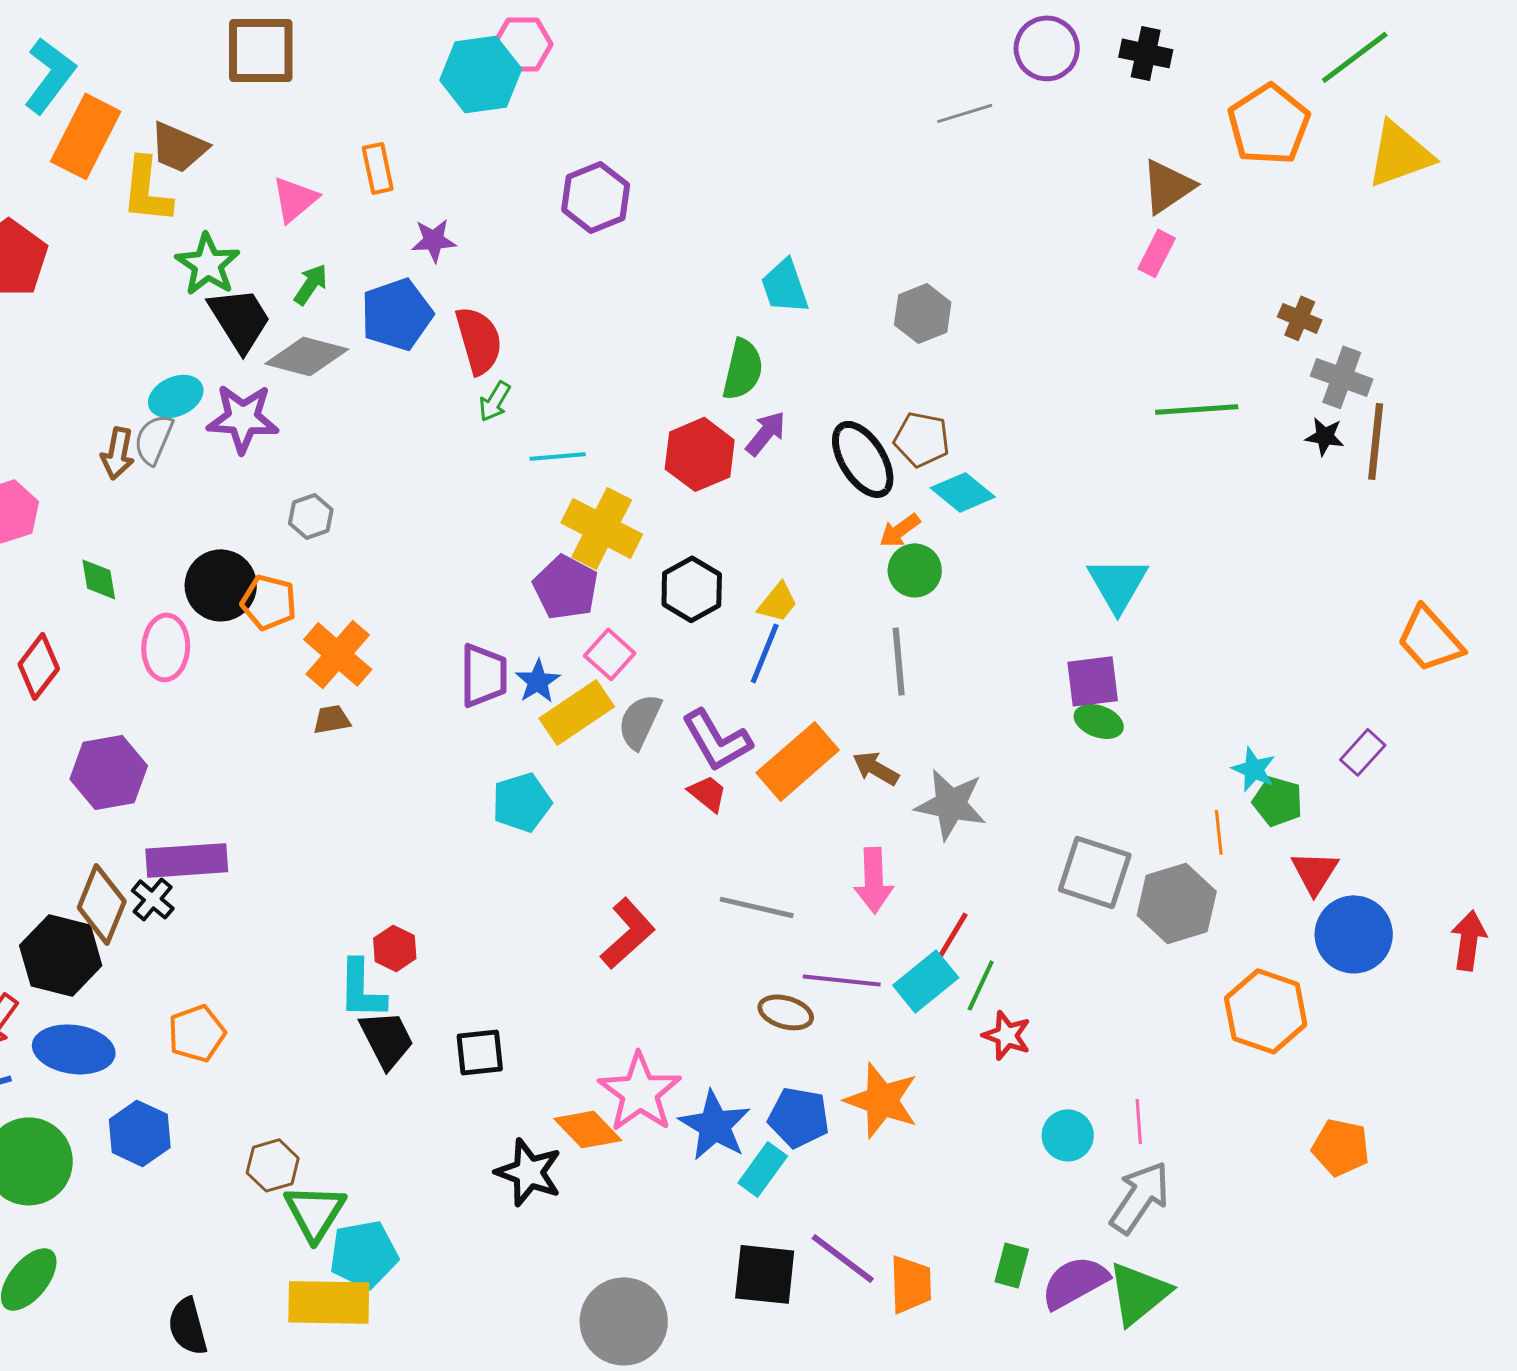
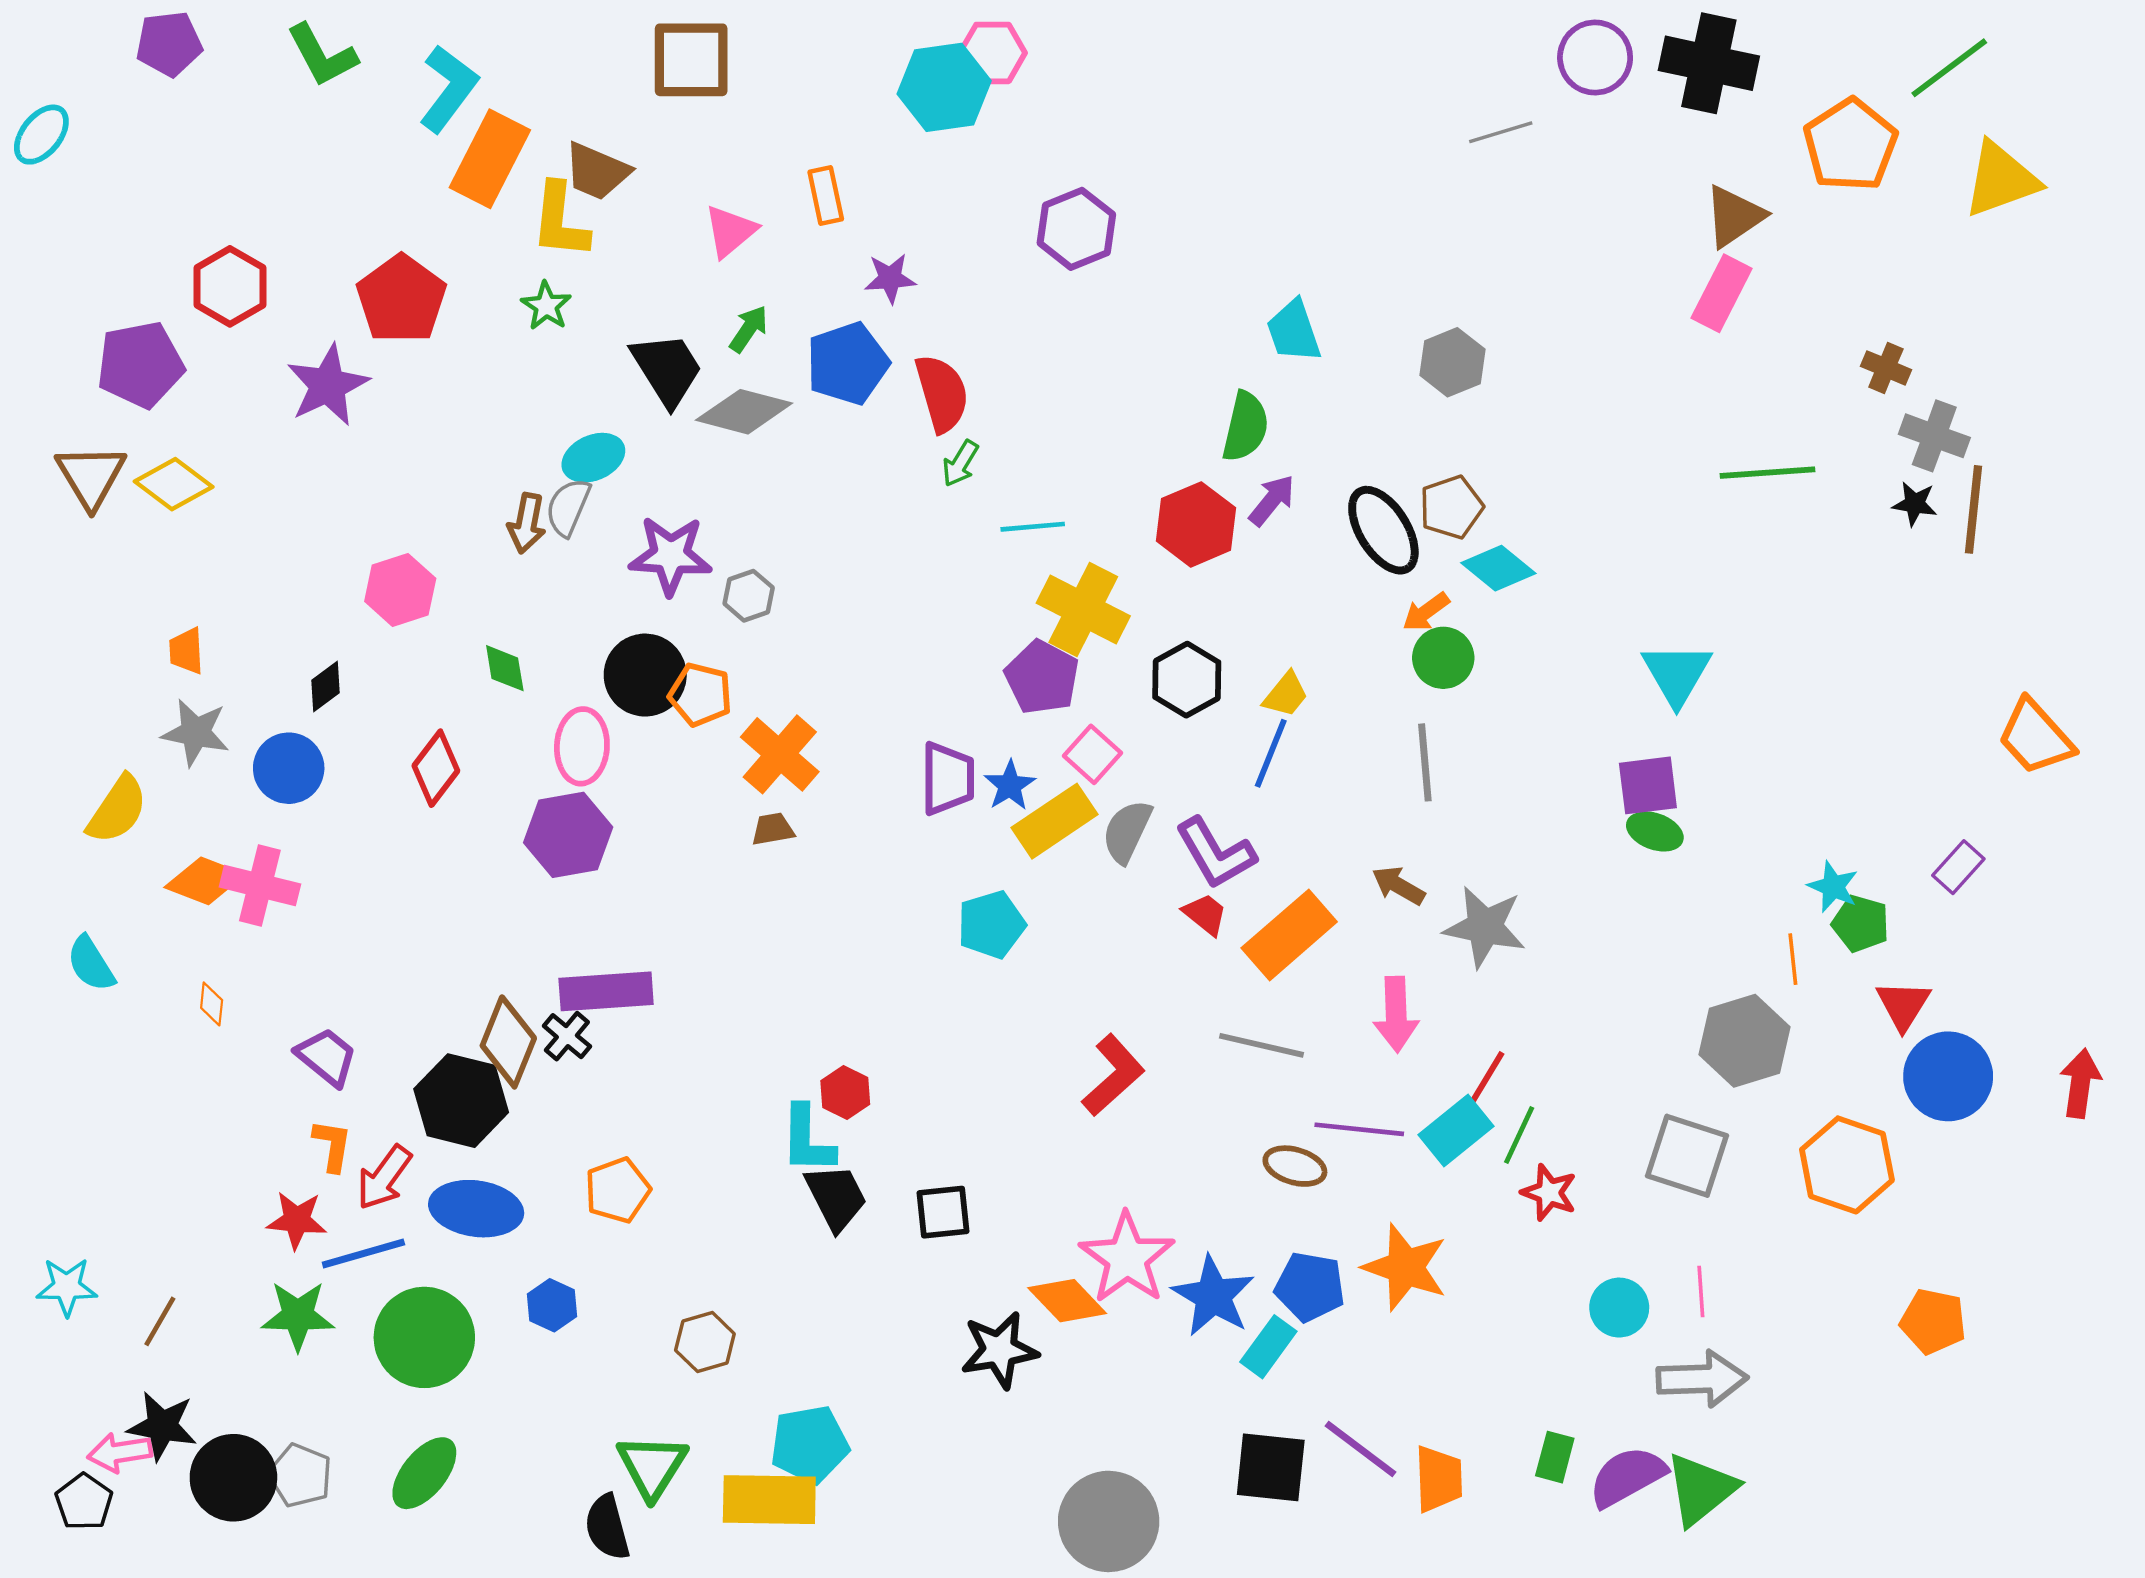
black cross: (1146, 53) -> (1709, 63), size x1.6
pink rectangle: (1157, 253) -> (1722, 293), size x1.4
green star: (208, 264) -> (546, 306), moved, size x0.7
purple star: (243, 418) -> (670, 555), moved
brown pentagon: (922, 439) -> (1451, 507), turned -30
orange rectangle: (798, 761) -> (1289, 935), moved
purple hexagon: (109, 772) -> (568, 835), moved
gray square: (1095, 872) -> (1687, 1156), moved
blue hexagon: (140, 1133) -> (552, 1305), size x0.7
black star: (529, 1172) -> (999, 1350), turned -30
gray arrow: (1140, 1197) -> (1702, 1379), turned 54
green triangle: (315, 1212) -> (652, 1466), moved

